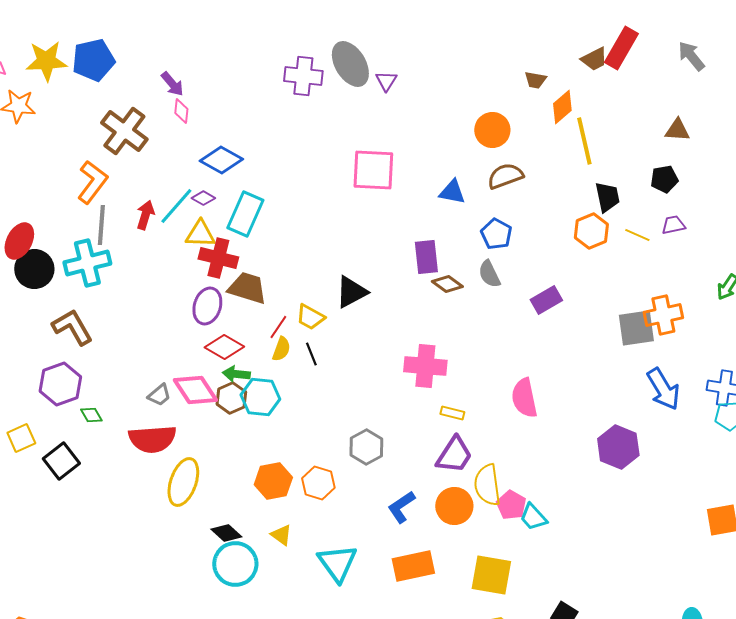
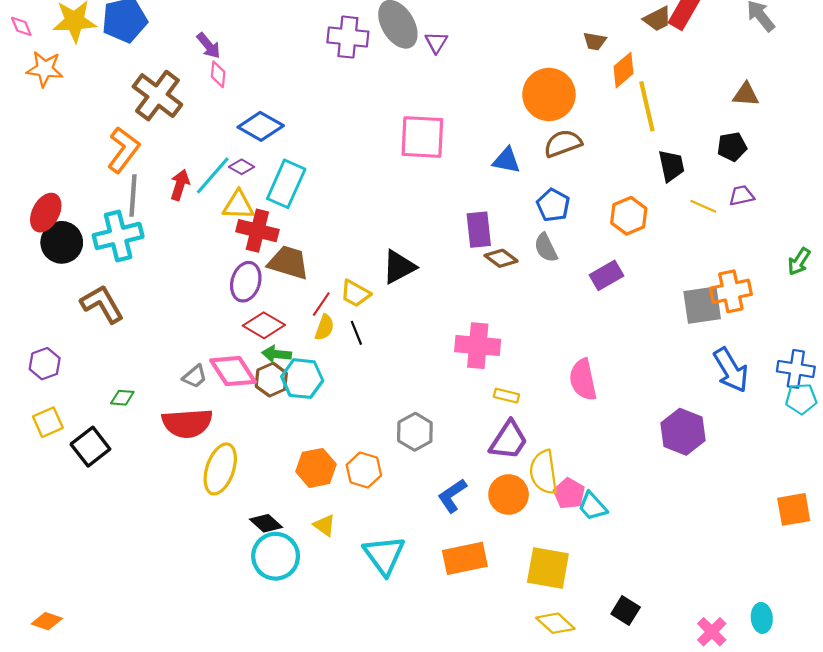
orange circle: (492, 130) -> (549, 94), size x1.4
orange hexagon: (591, 231) -> (629, 216), moved
purple hexagon: (60, 384) -> (45, 364), moved, size x0.7
green diamond: (91, 415) -> (122, 398), turned -55

